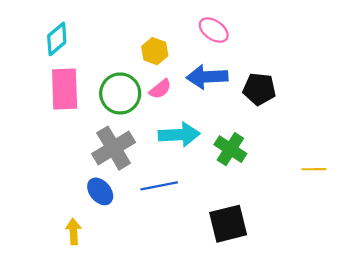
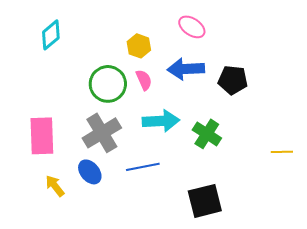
pink rectangle: (65, 89) -> (42, 136), moved
pink semicircle: (160, 89) -> (144, 80), turned -75
yellow arrow: (73, 231) -> (55, 186), moved, turned -35

